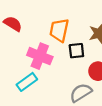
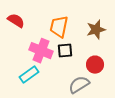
black square: (76, 51) -> (65, 51), moved

